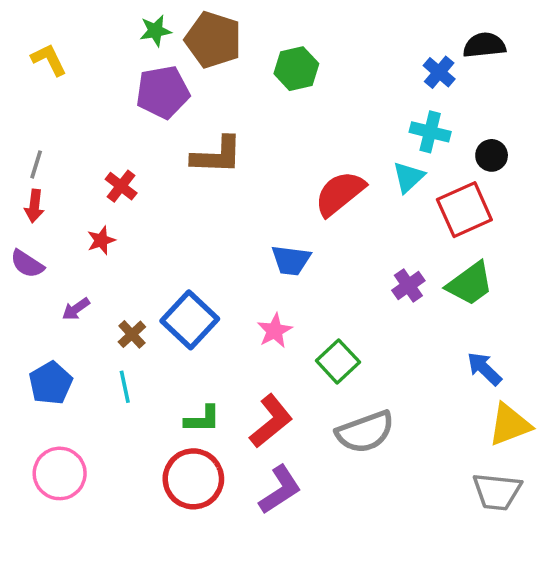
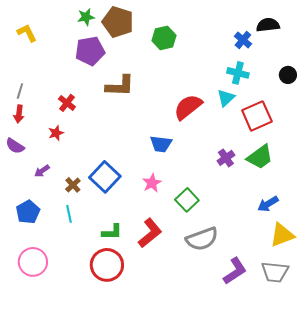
black circle: (492, 155) -> (288, 75), moved
blue arrow: (484, 369) -> (268, 204), turned -75
purple L-shape: (280, 490) -> (235, 271), moved

